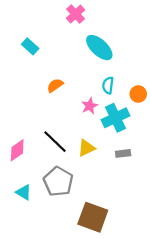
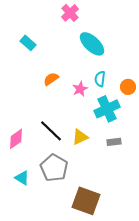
pink star: (90, 106) -> (80, 89), moved

